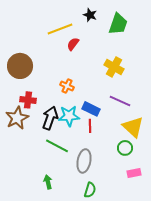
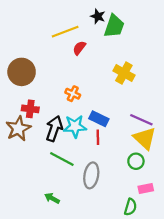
green trapezoid: (118, 24) -> (114, 26), moved
purple line: (120, 101) -> (141, 120), moved
green arrow: (48, 182) -> (52, 198), turned -48
green semicircle: (90, 190) -> (130, 207), moved

